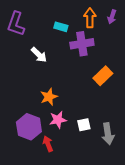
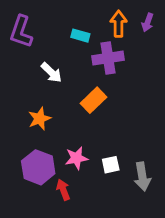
orange rectangle: (103, 76) -> (94, 100), moved
orange star: (49, 97) -> (40, 119), moved

